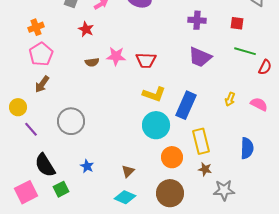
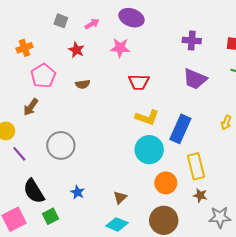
pink pentagon: (41, 54) -> (43, 76), moved
pink star: (116, 56) -> (120, 48), moved

